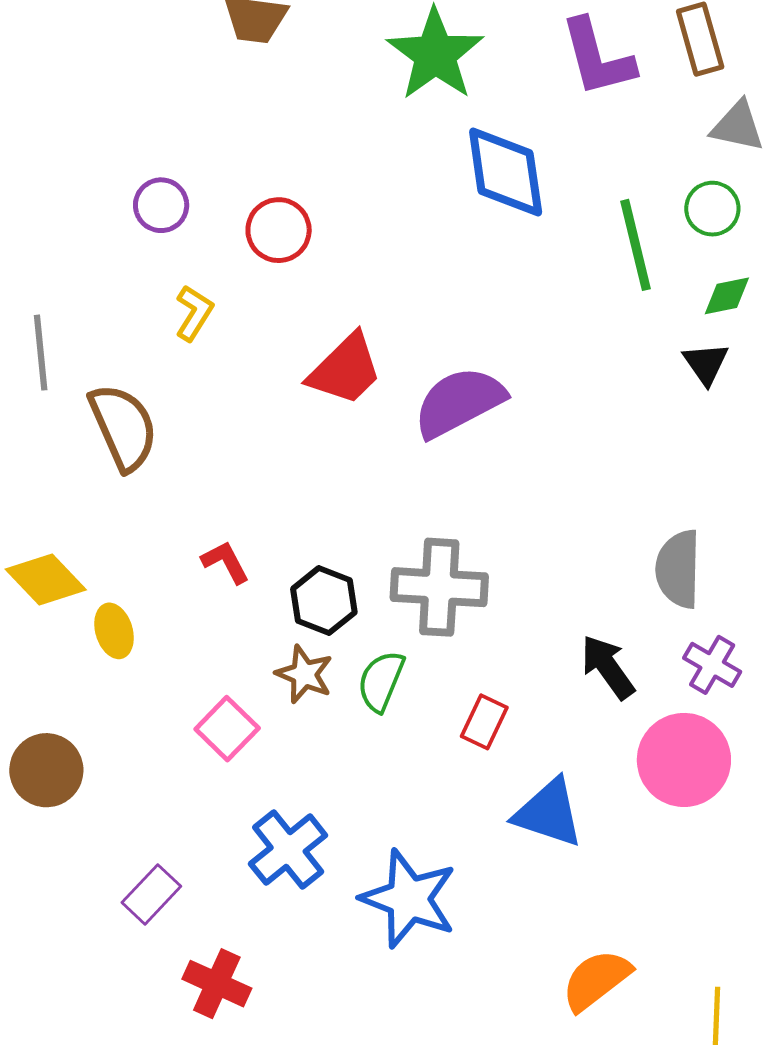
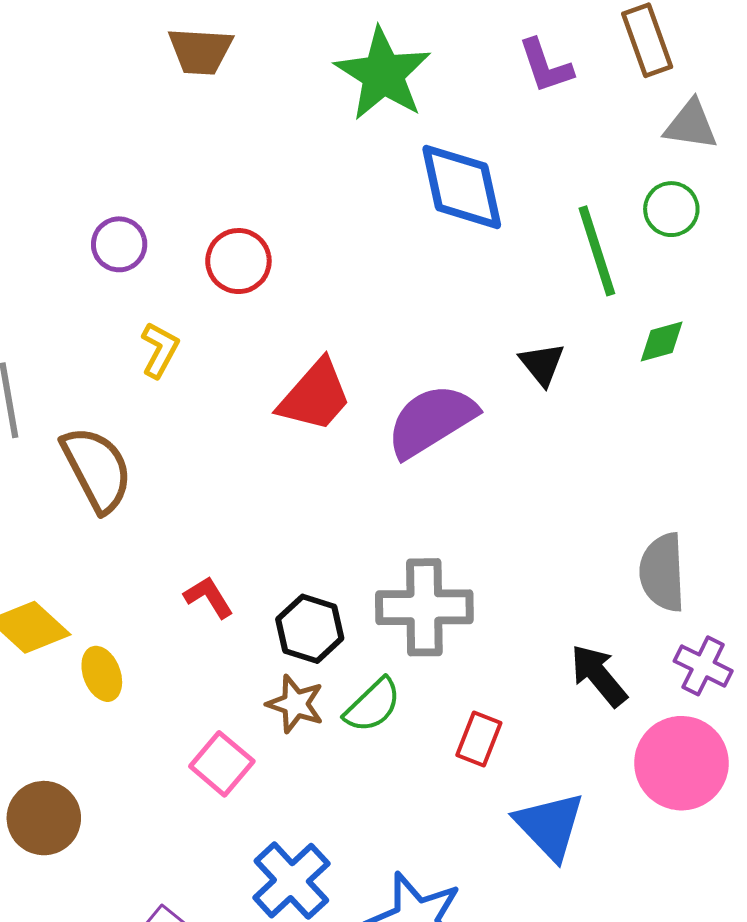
purple L-shape: (597, 58) -> (546, 66), size x0.7
green diamond: (727, 296) -> (662, 342), moved
black triangle: (706, 364) -> (542, 364), moved
green semicircle: (381, 681) -> (373, 705), turned -152
blue triangle: (549, 813) -> (550, 826), turned 32

